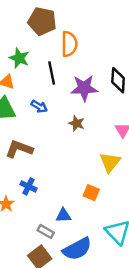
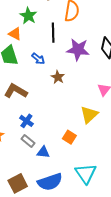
brown star: (77, 123) -> (58, 77), moved
blue cross: (28, 186) -> (26, 121), moved
gray rectangle: (46, 231) -> (28, 141), moved

